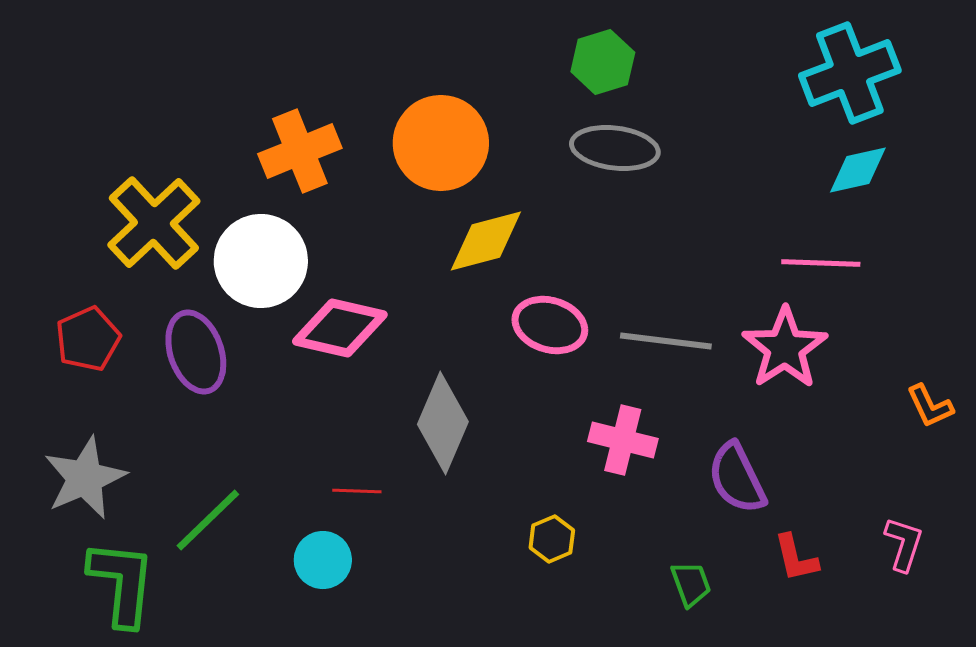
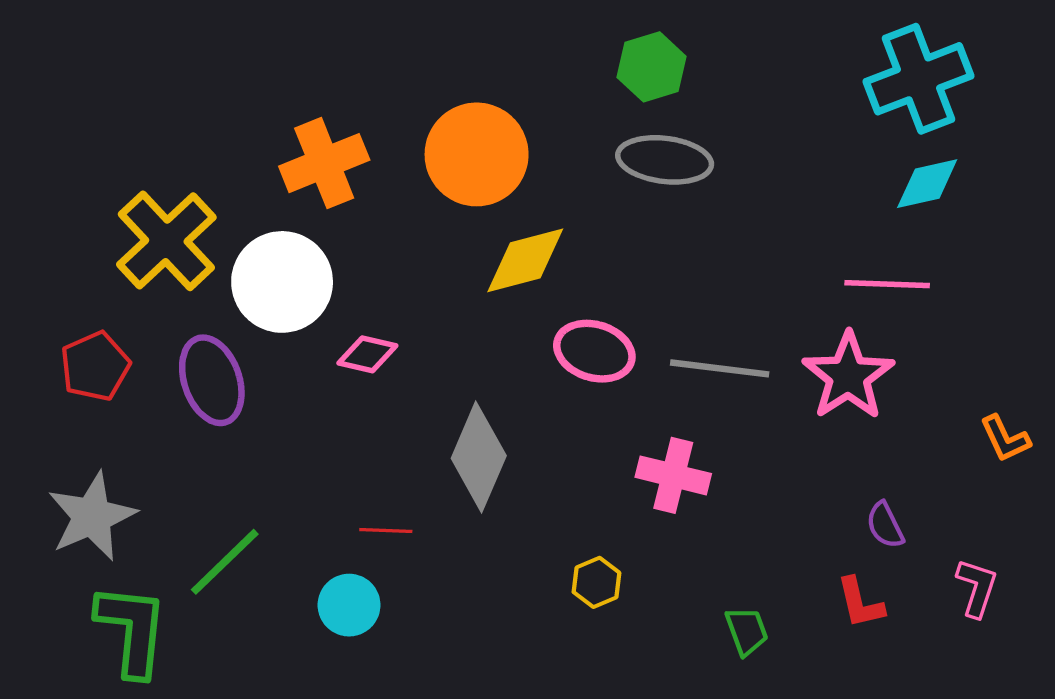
pink diamond: (340, 328) -> (367, 354), size x0.6
purple semicircle: (737, 478) -> (885, 525), moved, size x0.6

